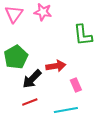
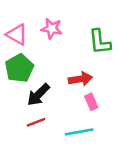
pink star: (43, 12) -> (52, 29), moved
pink triangle: (14, 14) -> (17, 35), moved, turned -36
red arrow: (56, 66) -> (80, 79), moved

